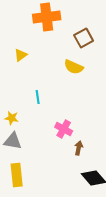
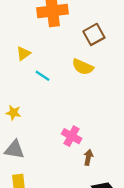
cyan line: (38, 97) -> (42, 76), moved, turned -48
yellow star: (12, 118) -> (13, 113), moved

